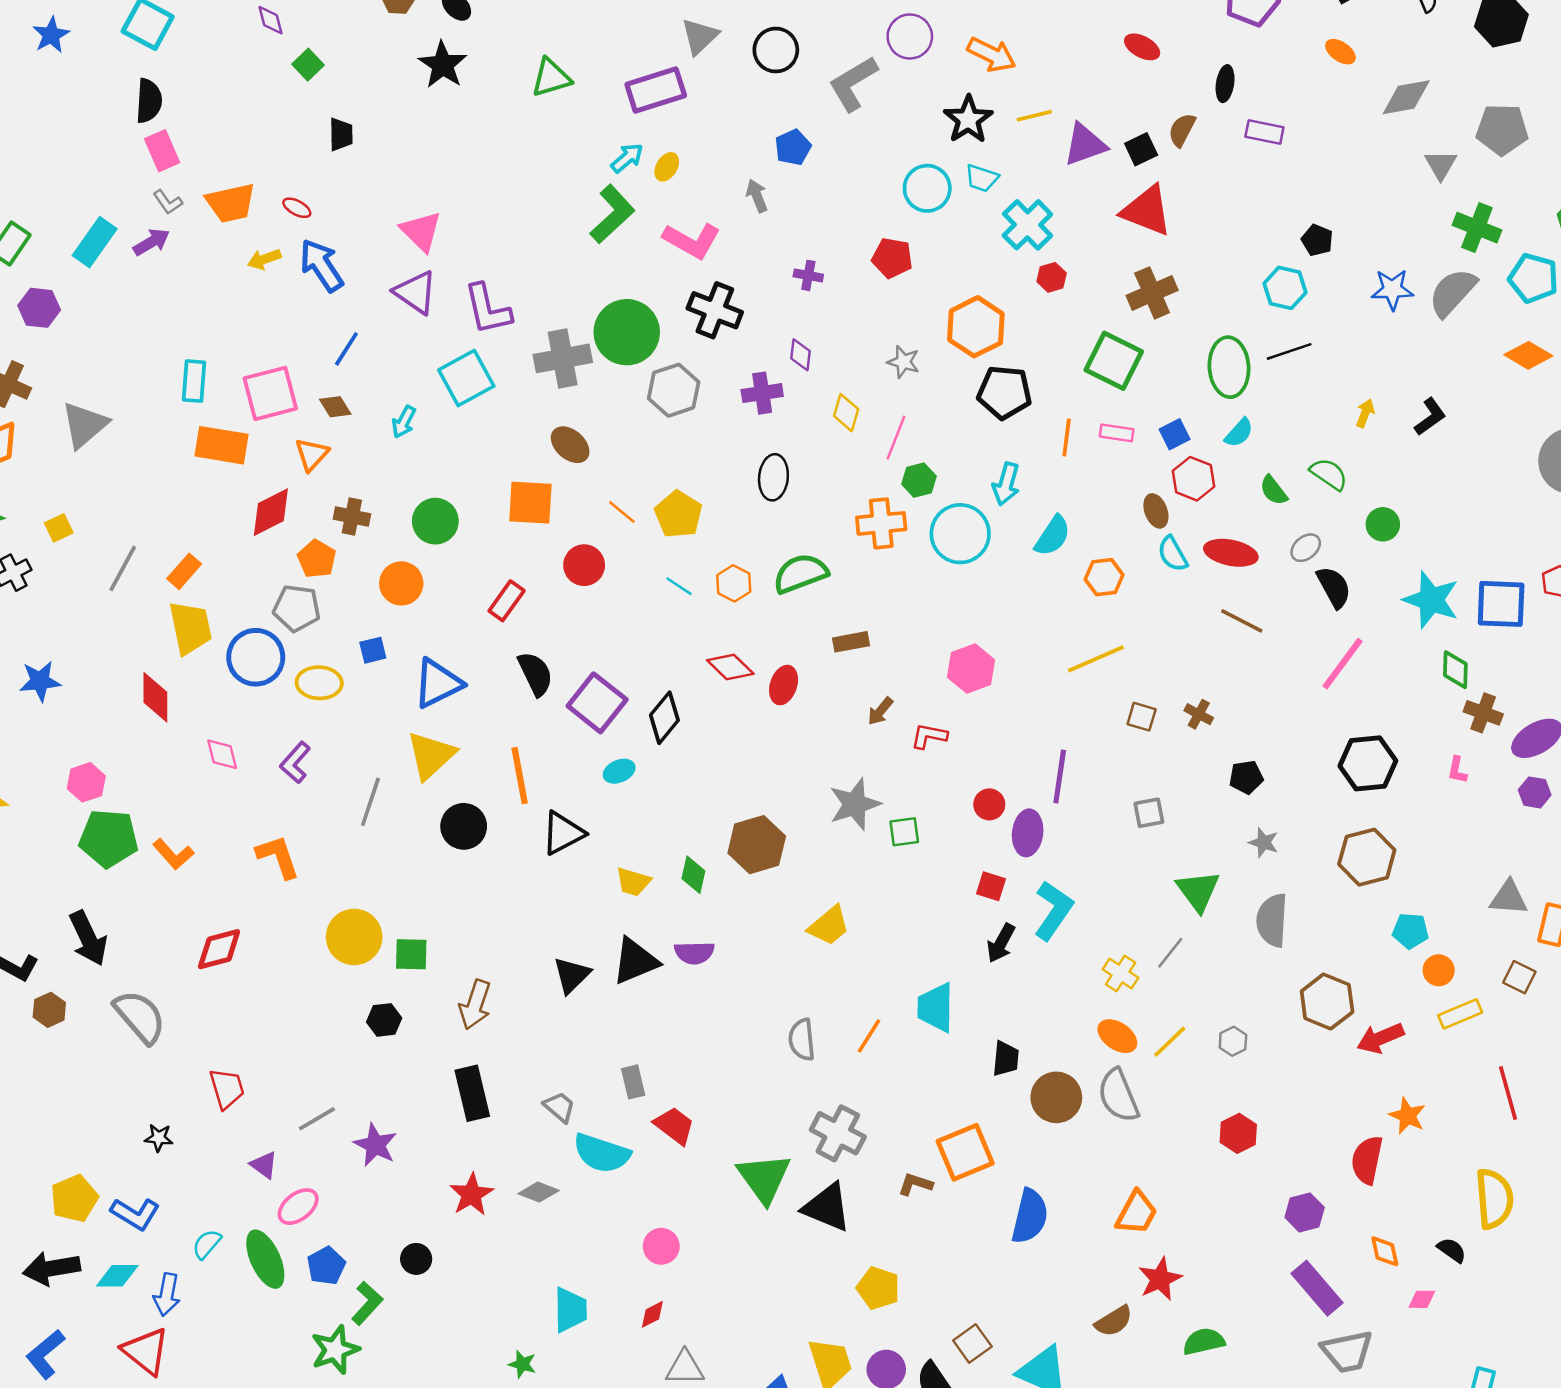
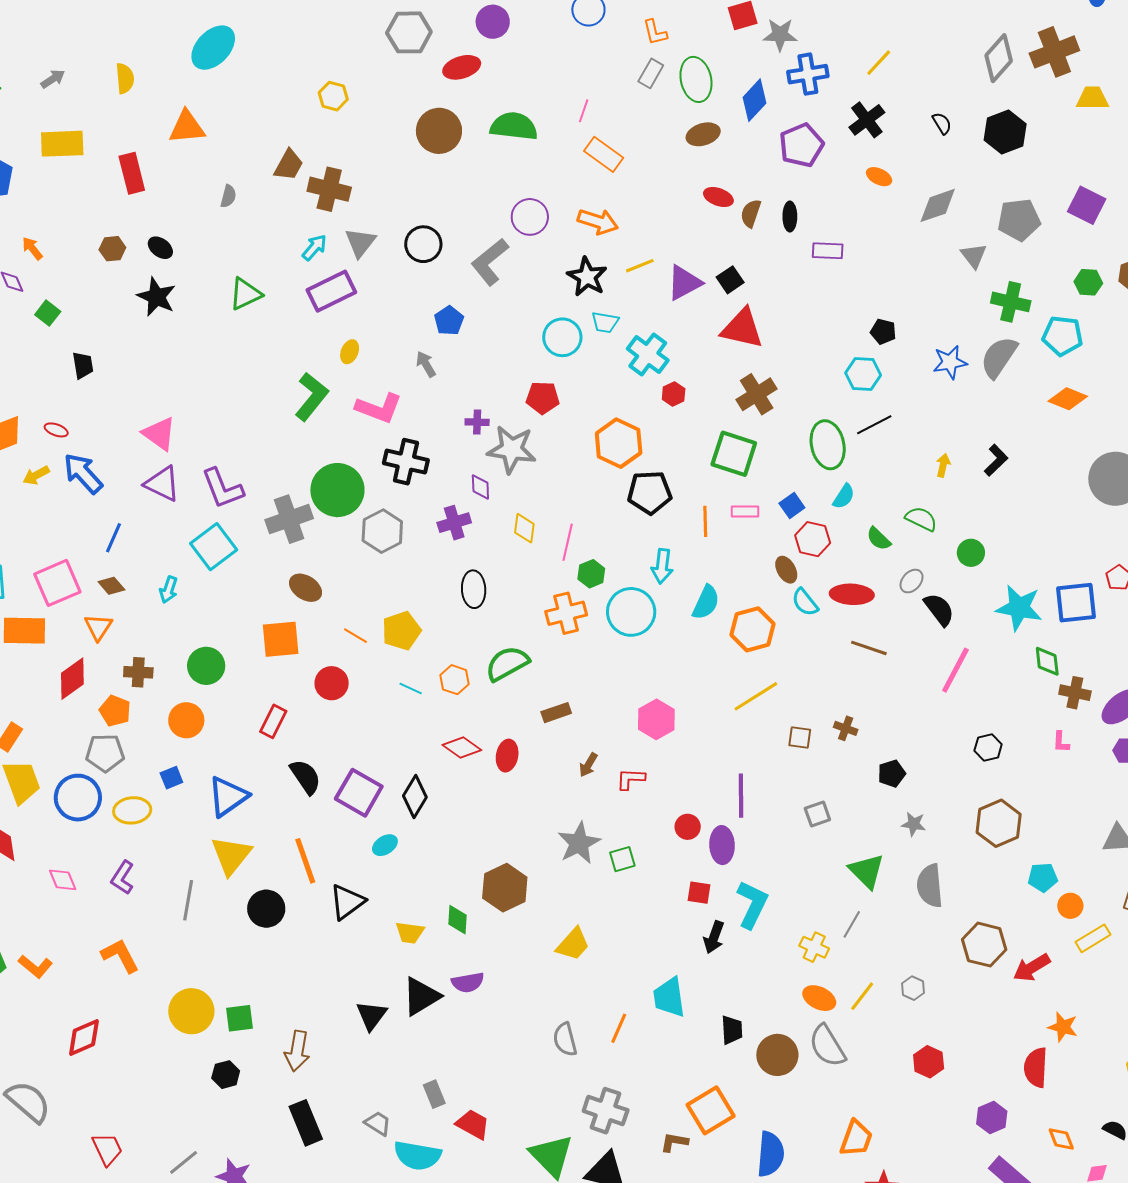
brown semicircle: (1182, 130) -> (751, 213), moved
cyan arrow: (627, 158) -> (314, 247), moved
gray star: (903, 362) -> (512, 449), moved, size x1.8
yellow pentagon: (678, 514) -> (401, 631), turned 30
orange hexagon: (1104, 577) -> (752, 629), size x1.4
black hexagon: (1368, 763) -> (988, 747), size x0.6

